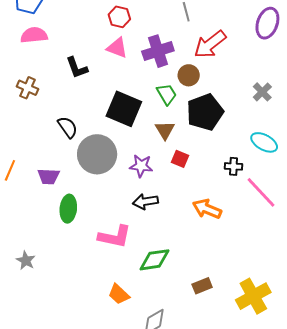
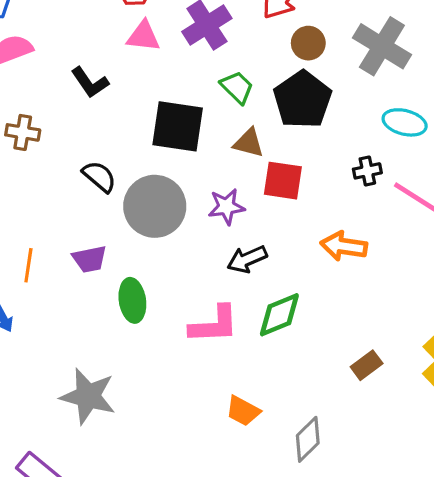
brown circle: (189, 75) -> (308, 43), moved
gray cross: (262, 92) -> (382, 46), size x1.8
brown triangle: (165, 130) -> (249, 143), turned -30
red square: (180, 159) -> (283, 181), size x1.5
green diamond: (154, 260) -> (279, 315), moved
gray star: (26, 261) -> (88, 396), size x1.8

